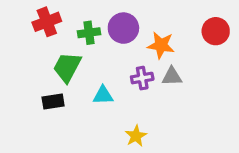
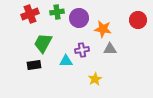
green cross: (89, 33) -> (57, 12), moved
purple cross: (142, 78) -> (82, 50), moved
yellow star: (136, 136) -> (95, 79), moved

